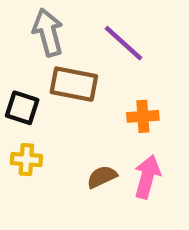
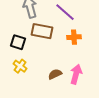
orange cross: (143, 116) -> (74, 37), moved
yellow cross: (26, 160) -> (20, 66), turned 32

